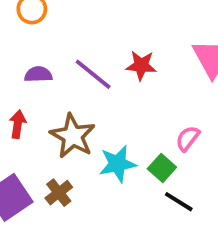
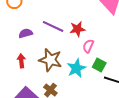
red star: (141, 65) -> (77, 29), moved
pink semicircle: (188, 138) -> (88, 46), moved

